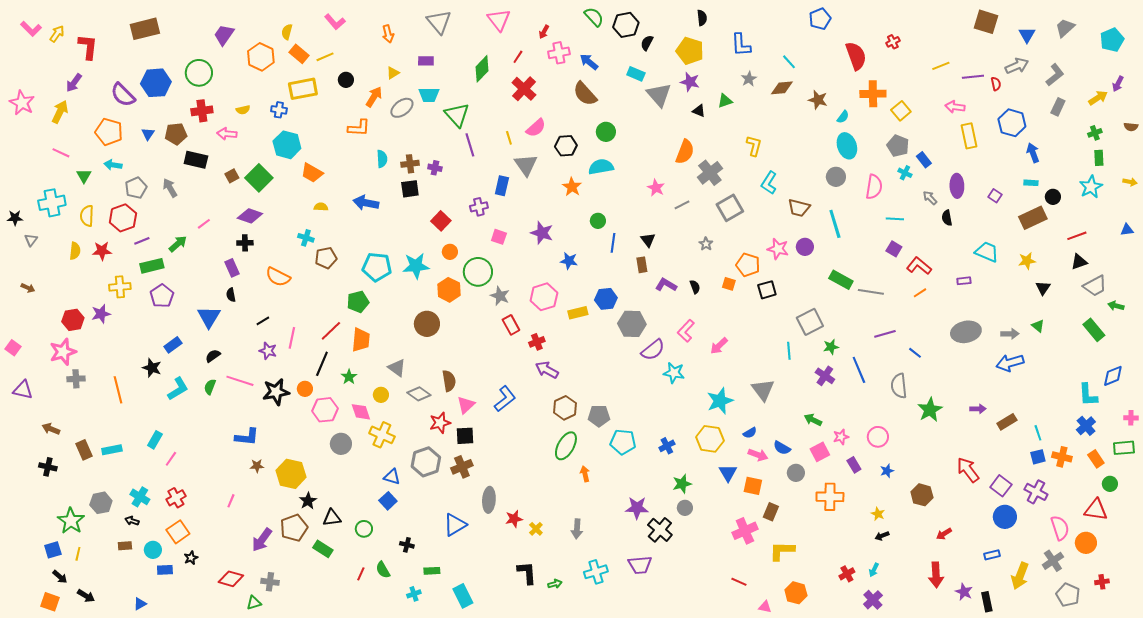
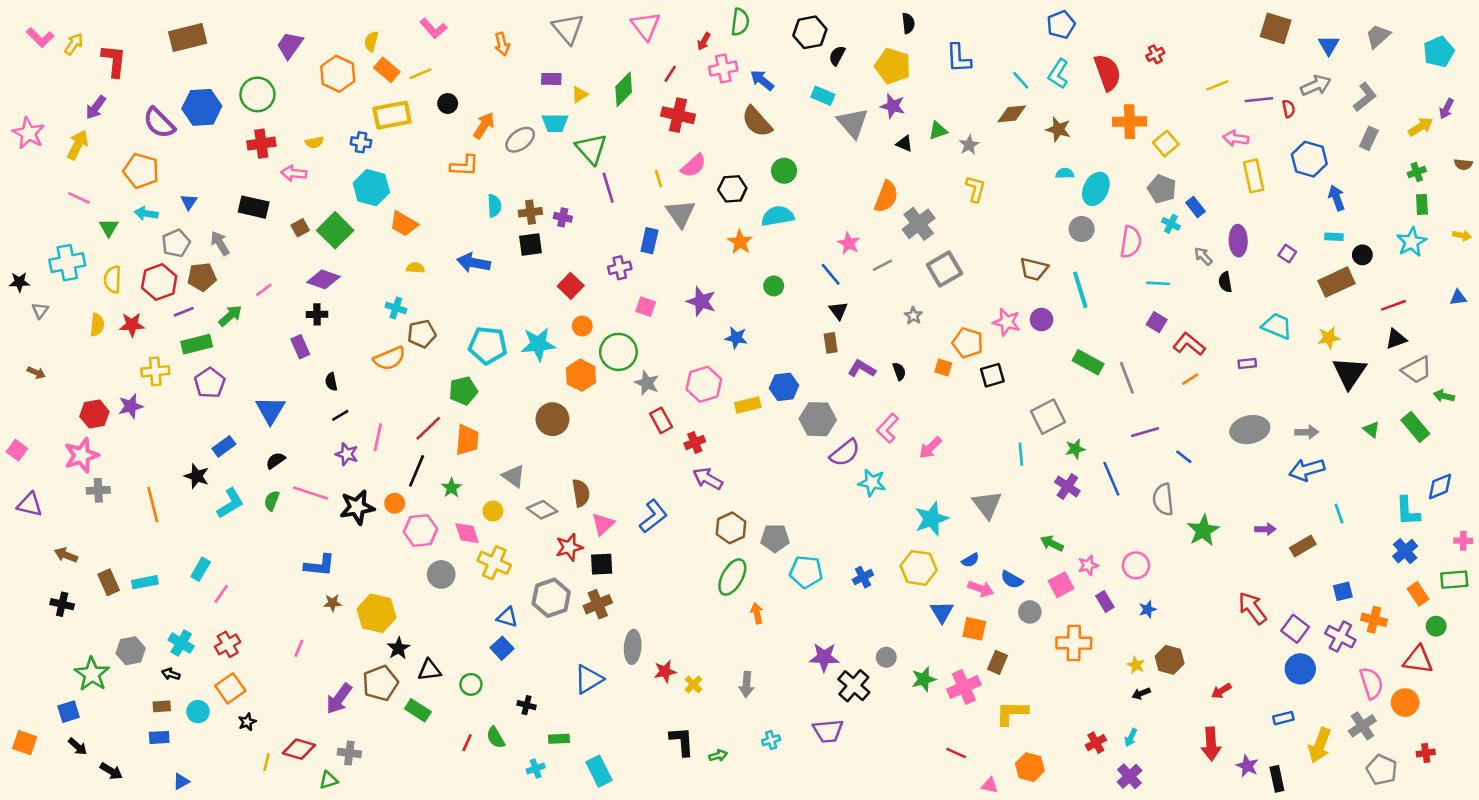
green semicircle: (594, 17) -> (740, 22), moved, turned 50
yellow triangle: (393, 73) -> (580, 94), moved
gray star: (749, 79) -> (969, 145), moved
red cross: (524, 89) -> (678, 115), turned -30
cyan semicircle: (843, 117) -> (1065, 173), moved, turned -128
blue triangle: (148, 134) -> (189, 202), moved
brown pentagon: (176, 134) -> (202, 277), moved
cyan ellipse: (847, 146) -> (1096, 189), turned 45
cyan L-shape: (769, 183) -> (1058, 74), moved
blue line: (613, 243) -> (831, 274), moved, turned -48
orange semicircle: (278, 277) -> (389, 358), moved, turned -50
black triangle: (1043, 288) -> (1349, 373), size x1.8
gray line: (871, 292) -> (1127, 378), turned 60
black semicircle: (231, 295) -> (331, 382), moved
green triangle: (1038, 326) -> (1371, 430), moved
cyan line: (1038, 433) -> (1339, 514), moved
orange cross: (1062, 457) -> (1374, 620), moved
green star: (682, 484) -> (924, 679), moved
brown hexagon: (922, 495) -> (1170, 660), moved
yellow line: (78, 554) -> (267, 762), moved
blue rectangle: (165, 570) -> (159, 737), moved
cyan cross: (596, 572) -> (771, 740), size x0.6
orange square: (50, 602) -> (25, 743), moved

